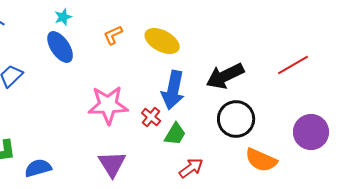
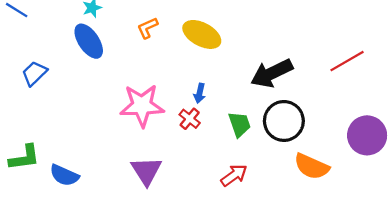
blue arrow: (173, 90) -> (200, 93), moved, size x0.5
green trapezoid: (175, 134) -> (240, 124), moved, turned -50
blue semicircle: (38, 168) -> (64, 175), turned -140

